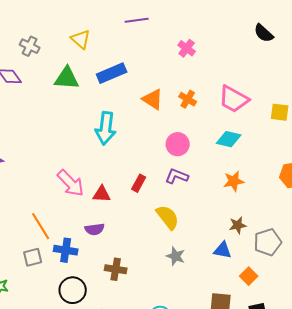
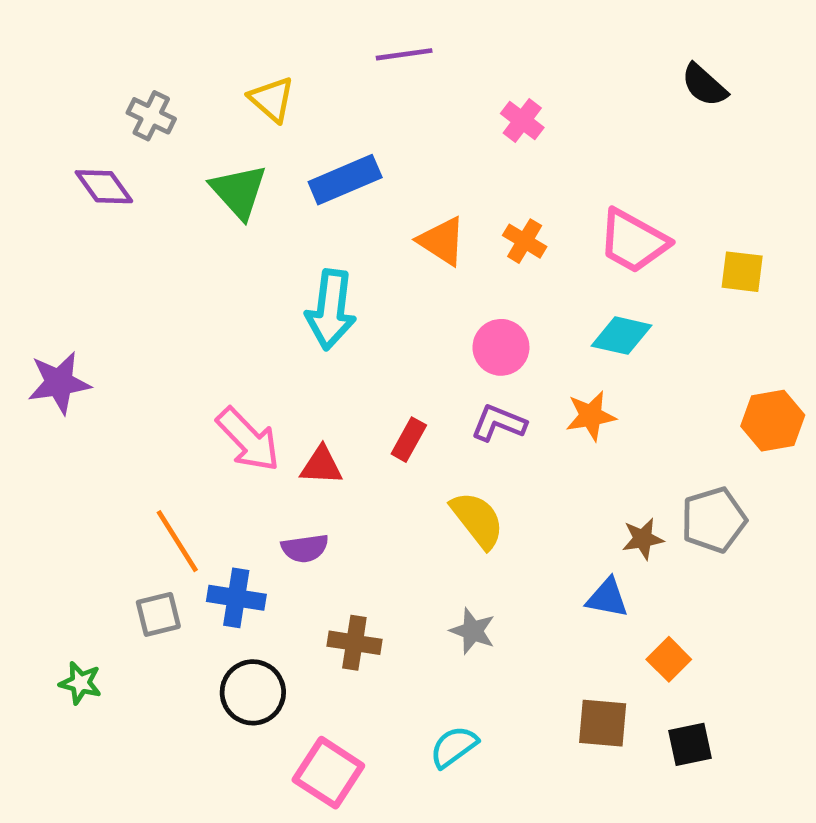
green triangle: (67, 78) -> (239, 191), turned 44
orange star: (234, 181) -> (591, 416), moved
gray pentagon: (268, 242) -> (714, 520), moved
gray star: (176, 256) -> (473, 631), moved

